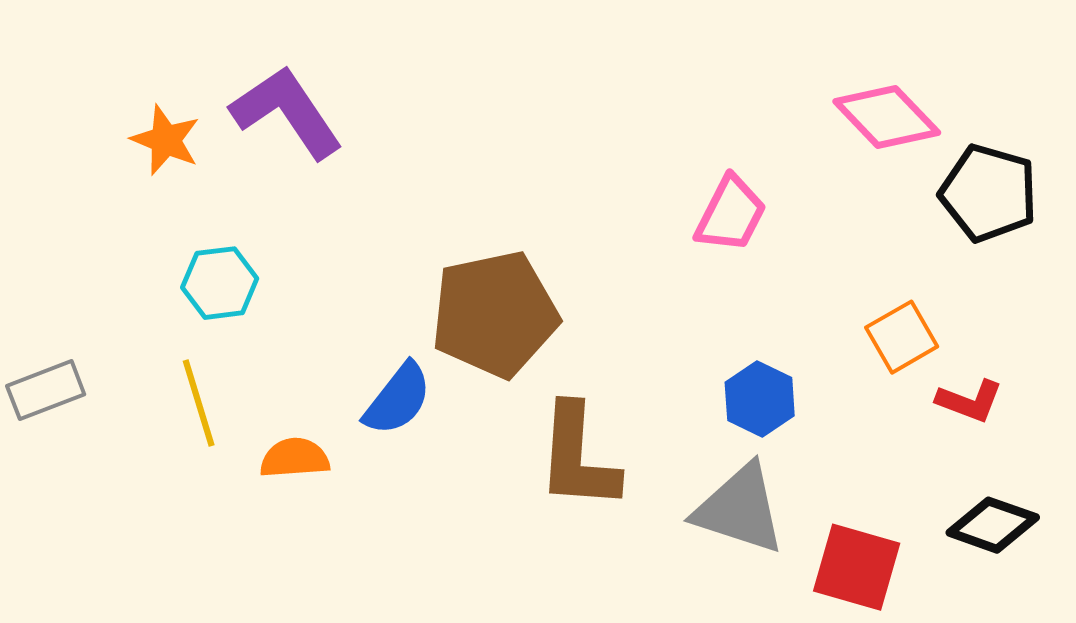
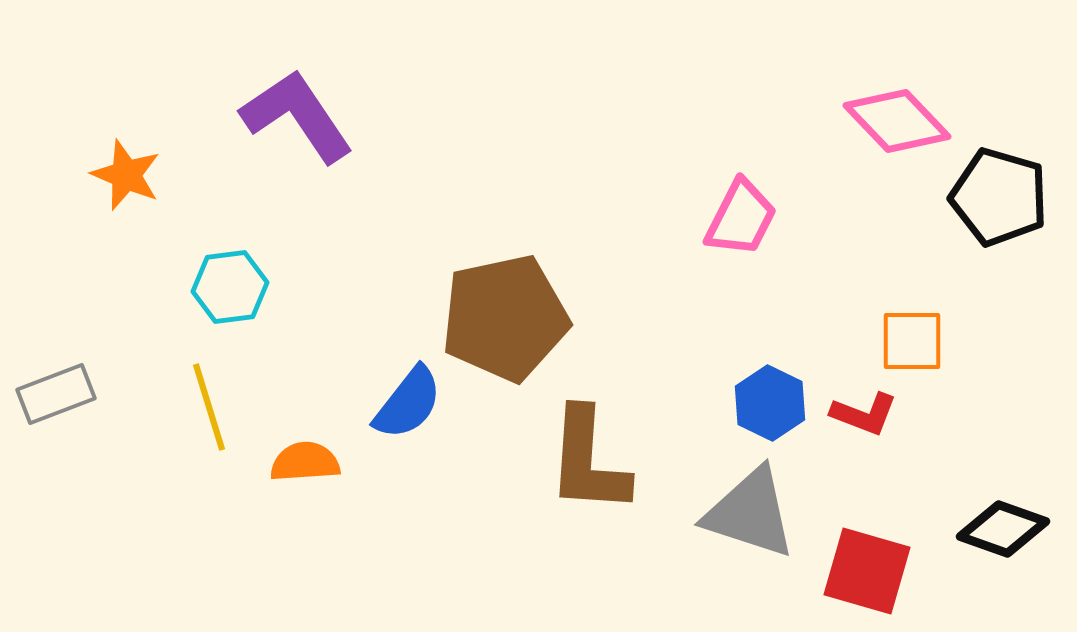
orange star: (166, 140) -> (126, 175), moved
orange square: (902, 337) -> (912, 341), turned 30
red L-shape: (970, 401) -> (864, 414), moved

